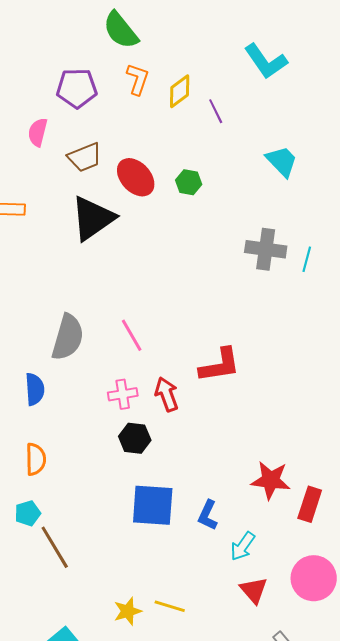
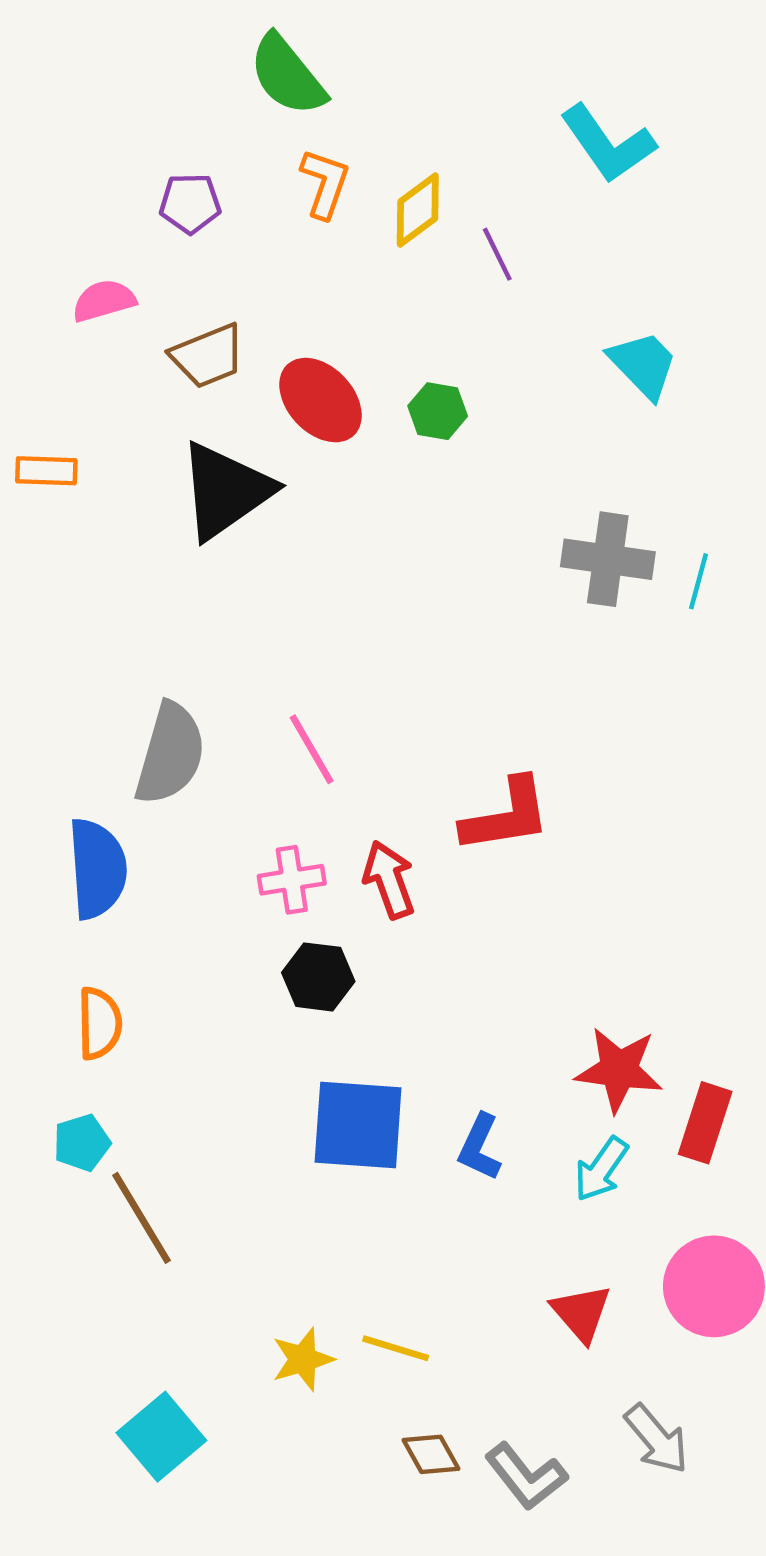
purple pentagon: (77, 88) -> (190, 203), size x0.7
pink semicircle: (38, 132) -> (104, 301), turned 60
blue semicircle: (35, 389) -> (97, 869), size x1.4
cyan arrow: (243, 546) -> (601, 1169), moved

